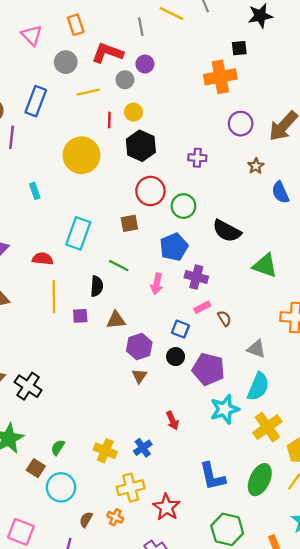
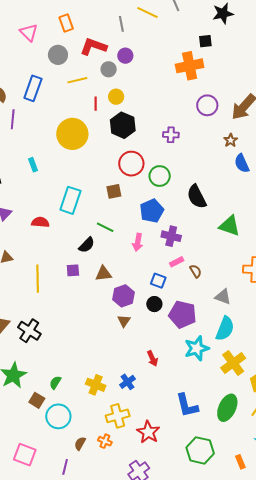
brown star: (256, 166) -> (231, 140), moved
black semicircle: (227, 231) -> (197, 197), turned 35
black semicircle: (97, 286) -> (87, 245), turned 42
yellow line: (54, 297) -> (38, 279), moved

